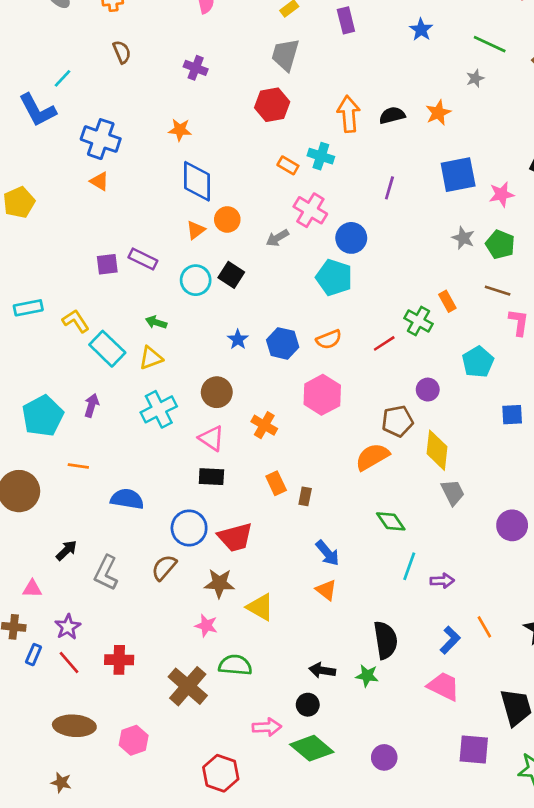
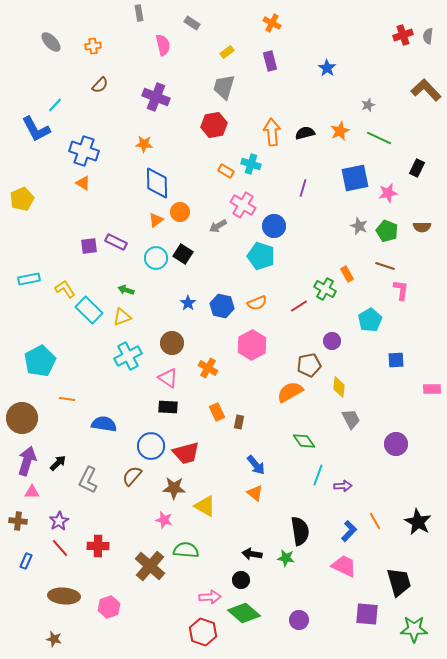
green line: (490, 44) -> (379, 138), moved
brown semicircle: (122, 52) -> (100, 85), turned 66
purple cross: (196, 68) -> (156, 97), size x1.5
purple arrow: (91, 405) -> (27, 461), moved, size x1.6
yellow diamond: (437, 450) -> (339, 387), size x0.7
blue rectangle: (33, 655) -> (26, 561), moved
red hexagon: (221, 773) -> (203, 632), moved

